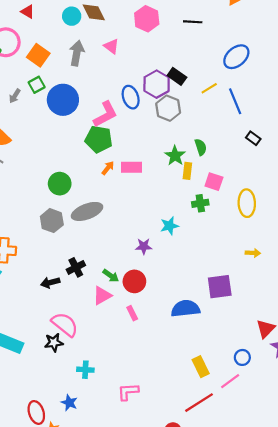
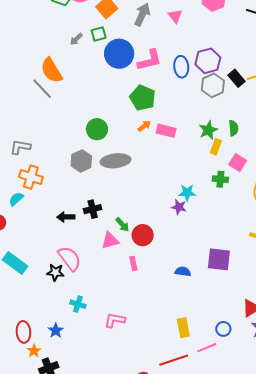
black rectangle: (177, 76) -> (236, 78), moved
pink L-shape: (105, 114) -> (150, 60), moved
purple star: (144, 246) -> (179, 207), moved
blue semicircle: (185, 309) -> (183, 272), size x0.6
pink L-shape: (128, 392) -> (115, 320), moved

